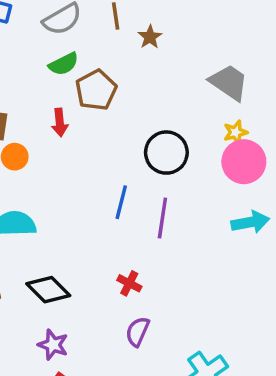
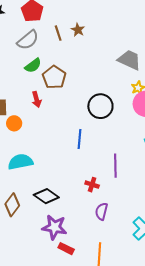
brown star: (150, 37) -> (78, 30), moved
purple line: (162, 218) -> (115, 166), moved
purple star: (53, 345) -> (54, 227), size x1.4

